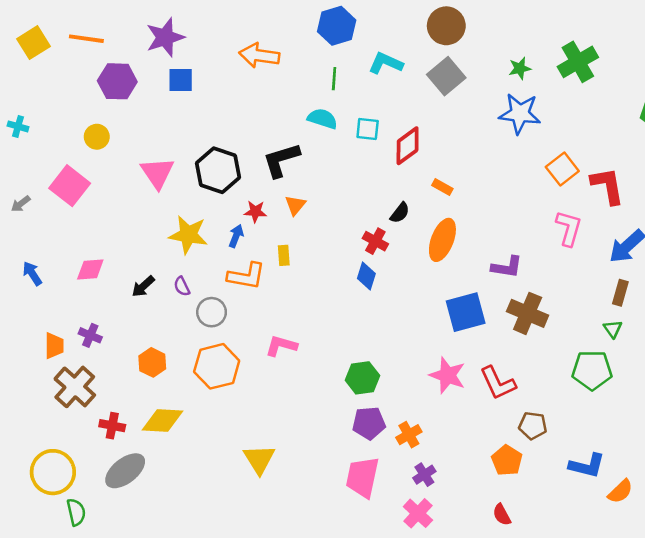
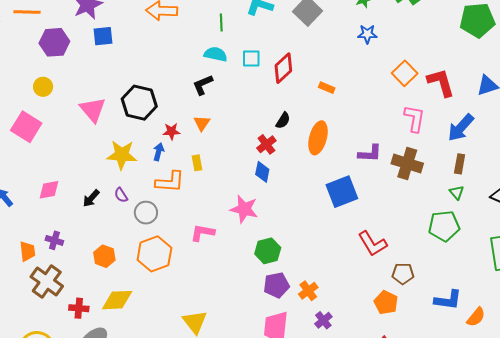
blue star: (520, 114) -> (367, 34), size x0.6
black L-shape: (281, 160) -> (203, 85), moved, size x0.7
orange rectangle: (442, 187) -> (327, 88), moved
red cross: (375, 241) -> (266, 144), turned 30
brown cross: (528, 313) -> (407, 163), moved
pink star: (448, 375) -> (244, 209), moved

